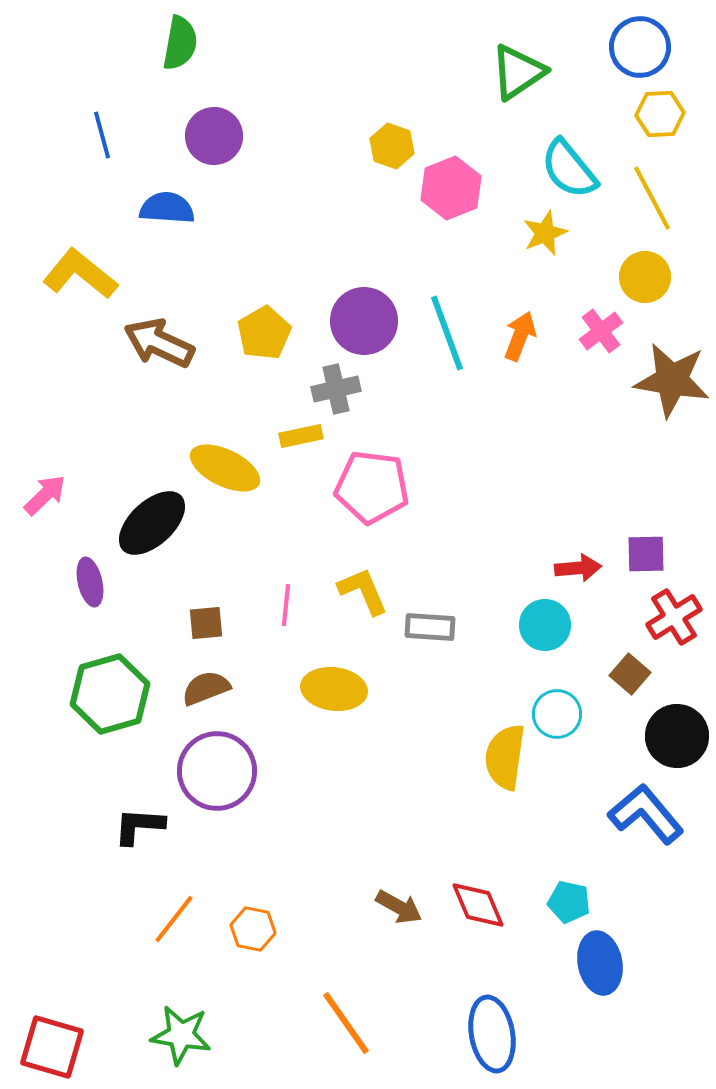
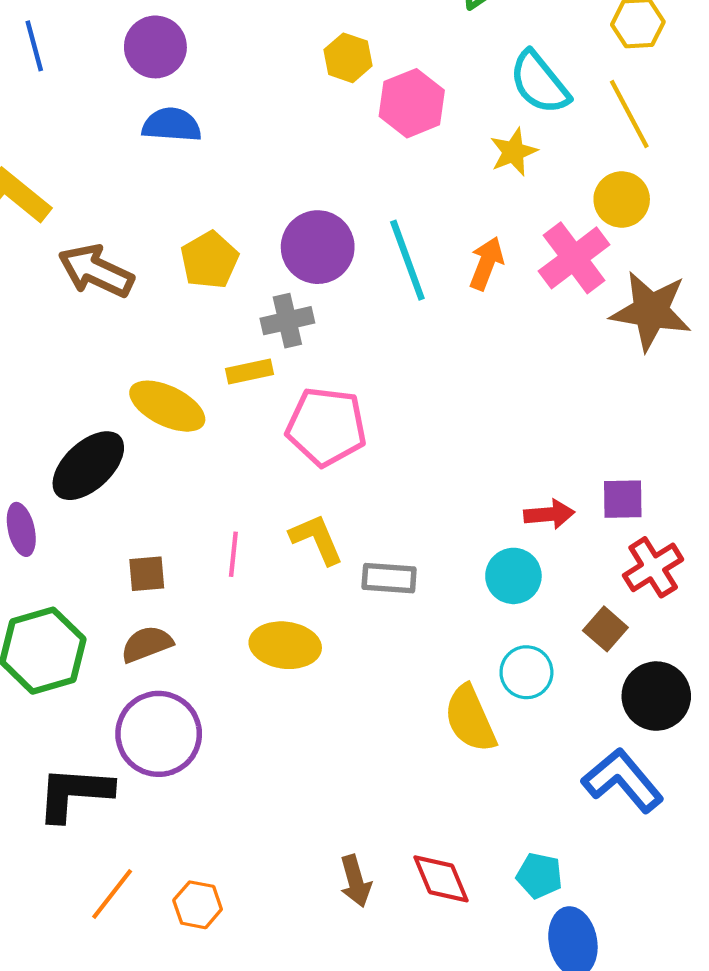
blue semicircle: (167, 208) -> (172, 125), moved
pink cross: (601, 331) -> (574, 258), size x1.5
yellow semicircle: (505, 757) -> (470, 719), turned -32
black L-shape: (139, 826) -> (74, 793), size x1.4
brown arrow: (399, 907) -> (356, 881), turned 45

